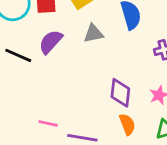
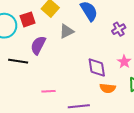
pink line: (48, 123) -> (48, 91), moved
orange semicircle: (127, 124) -> (108, 88), turned 133

